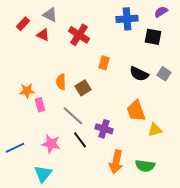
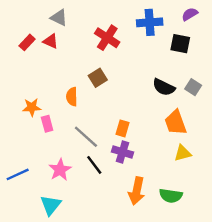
red rectangle: (23, 24) -> (27, 42), moved
red cross: (79, 35) -> (107, 38), moved
orange rectangle: (104, 63) -> (122, 128), moved
brown square: (83, 88) -> (98, 78), moved
orange trapezoid: (136, 111) -> (176, 123), moved
pink star: (51, 144) -> (60, 170), turned 30

